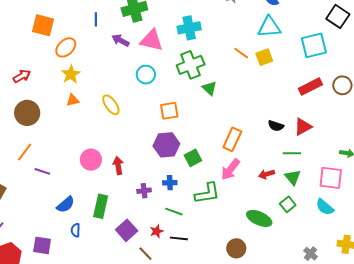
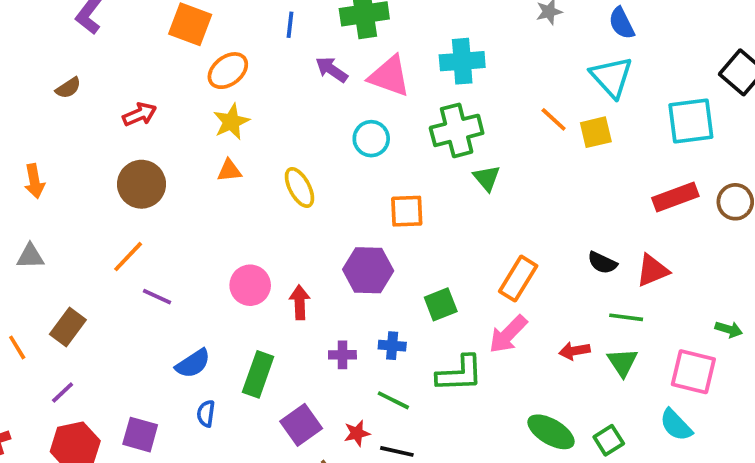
cyan triangle: (269, 27) -> (612, 77), turned 45
purple hexagon: (166, 145) -> (368, 270), moved
green square: (288, 204) -> (609, 440), moved

